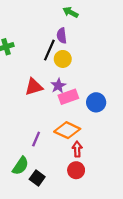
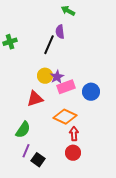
yellow circle: (63, 59) -> (45, 76), moved
red triangle: (34, 87) -> (35, 99), moved
purple line: (36, 139) -> (26, 151), moved
green semicircle: (20, 166) -> (23, 130), moved

